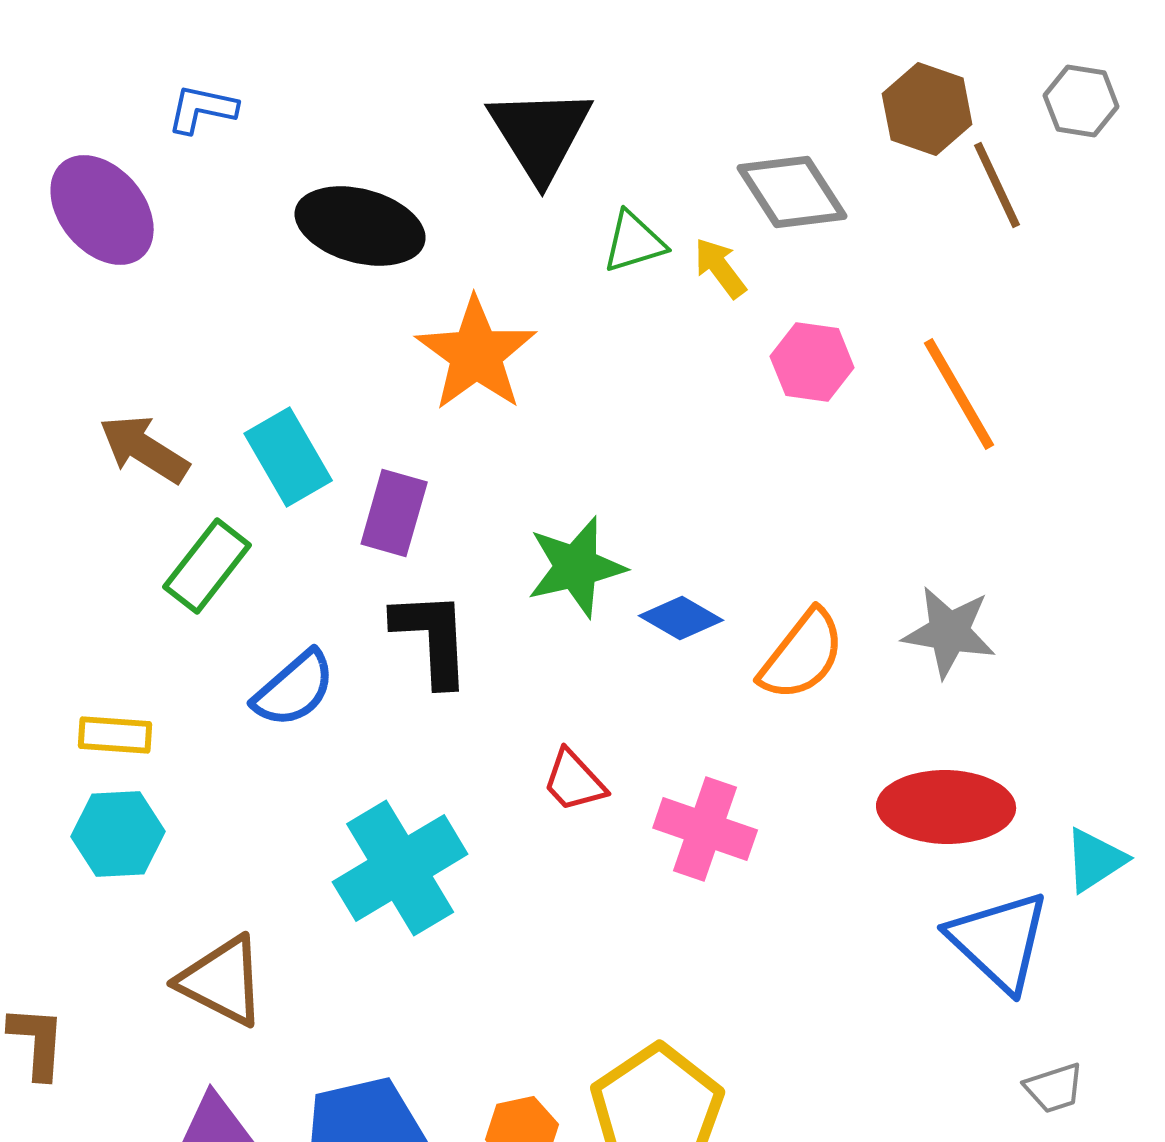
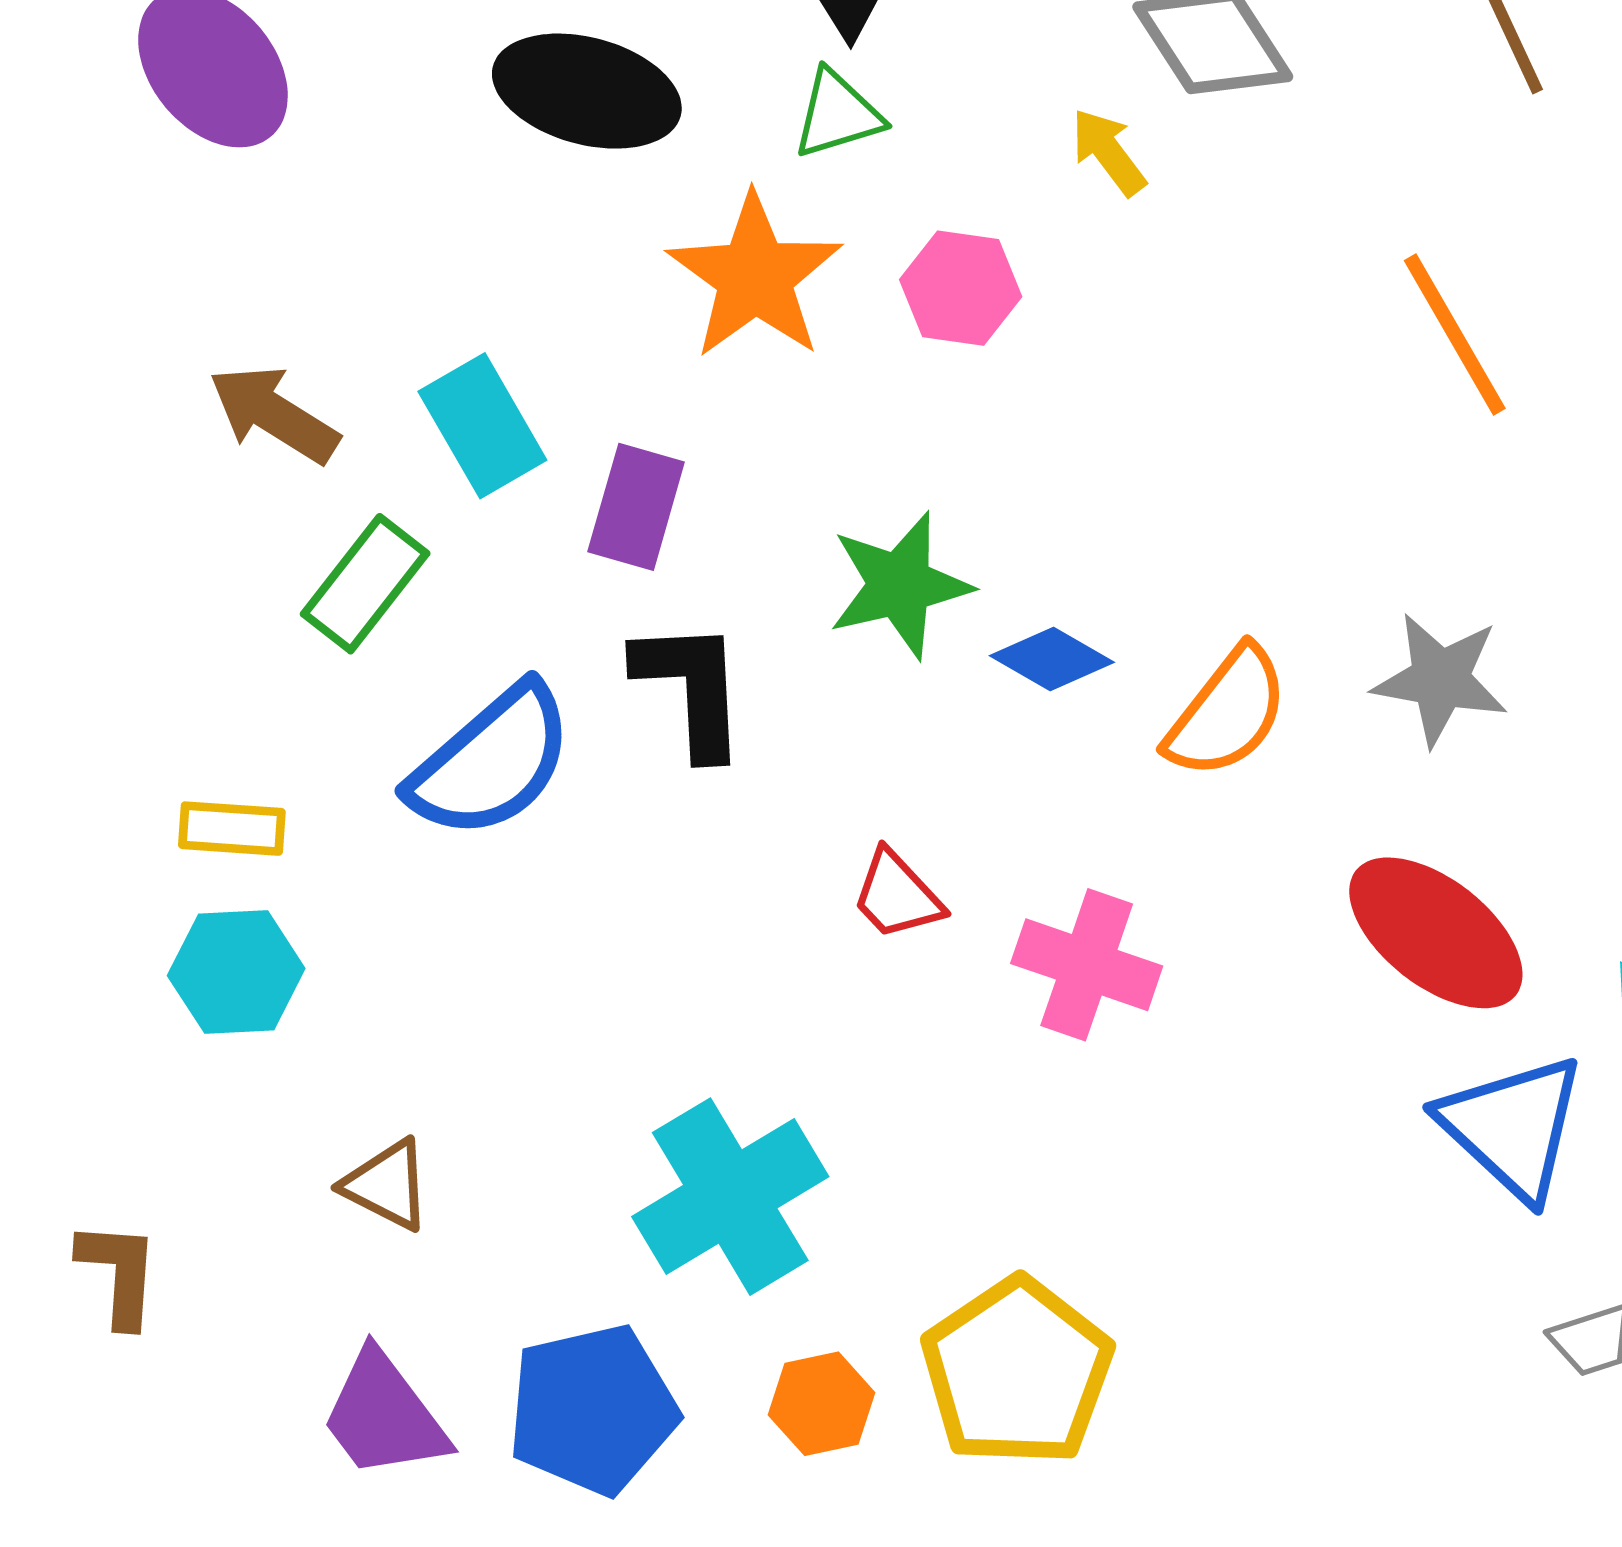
green triangle: (634, 242) -> (837, 114), moved
pink hexagon: (812, 362) -> (961, 288), moved
blue semicircle: (294, 689) -> (491, 762), size x1.4
red ellipse: (946, 807) -> (1436, 933), turned 37
cyan cross: (400, 868) -> (730, 1197), moved
brown triangle: (222, 981) -> (387, 1185), size x0.7

